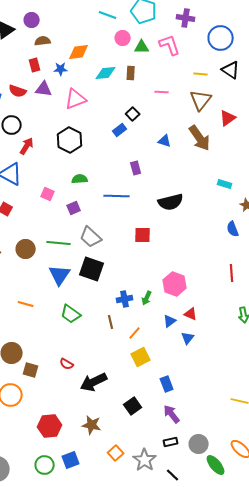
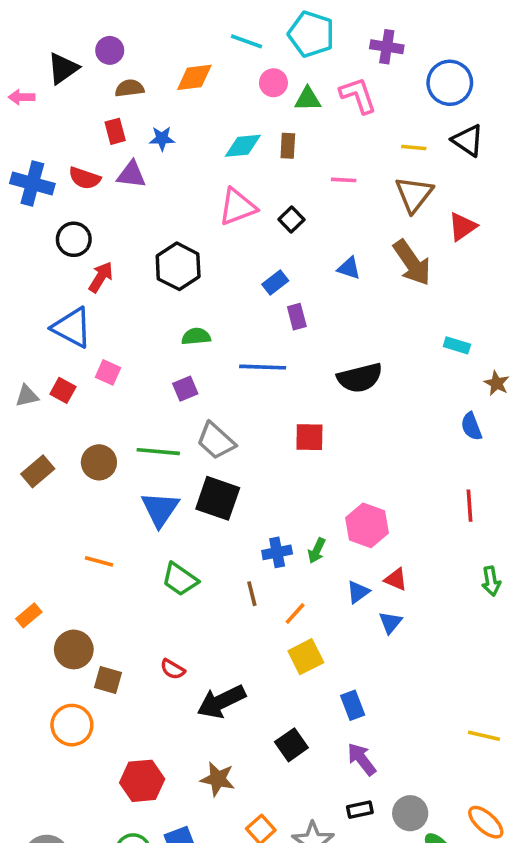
orange diamond: (79, 52) -> (194, 77), moved
pink triangle: (76, 99) -> (237, 207), moved
blue rectangle: (120, 130) -> (275, 282), moved
pink square: (48, 194) -> (108, 372), moved

